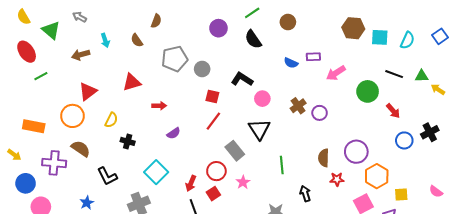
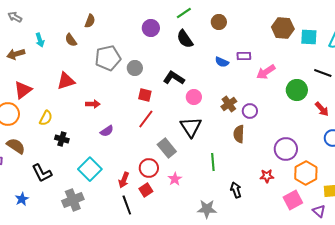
brown semicircle: (324, 158) -> (239, 134), moved

